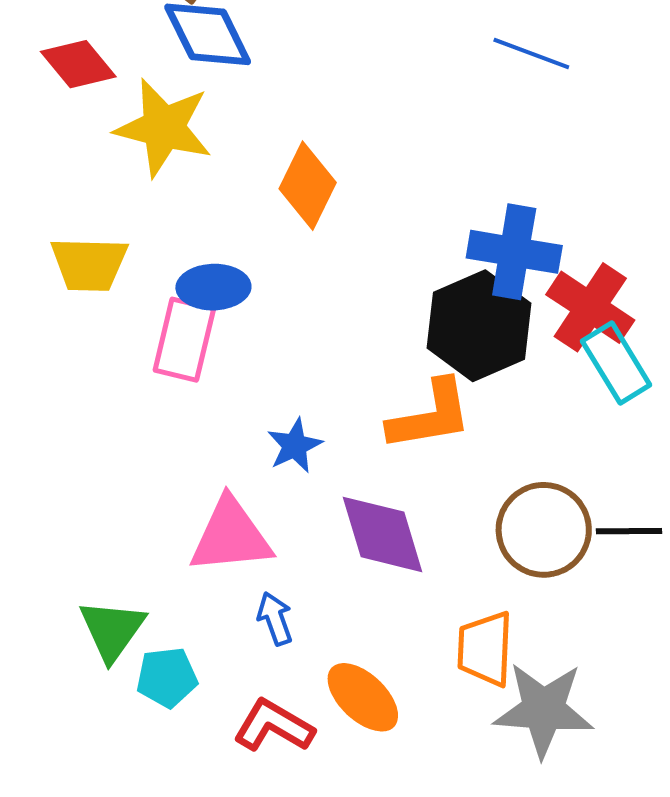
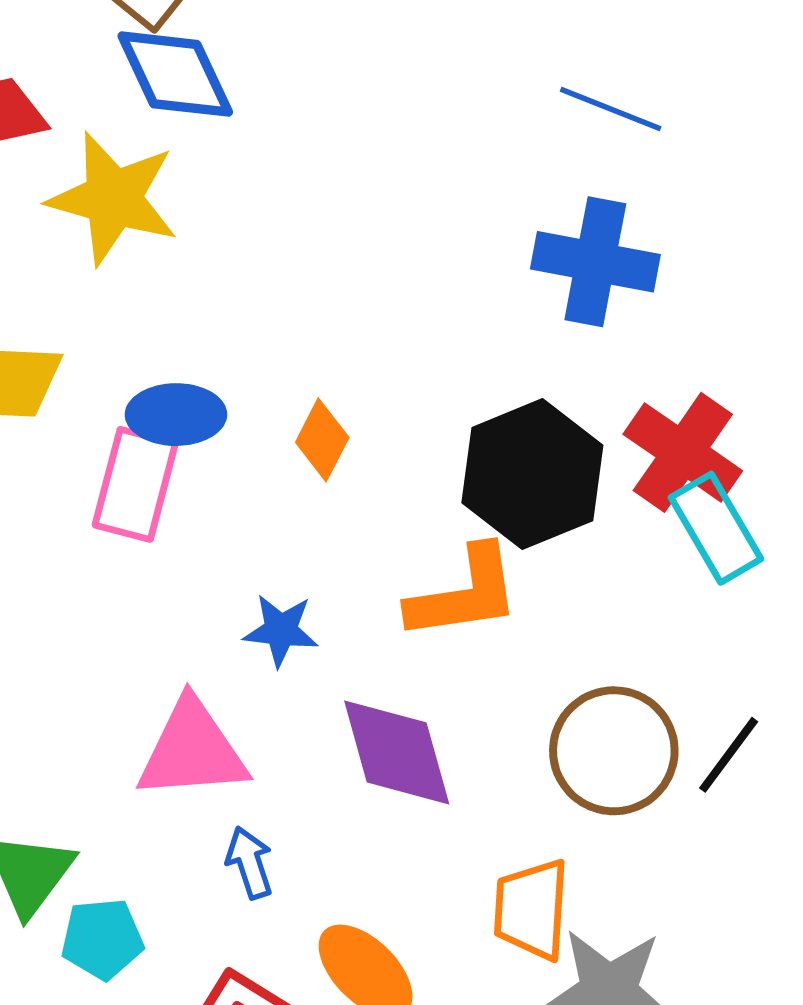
orange diamond: (308, 186) -> (322, 440), moved, size x0.7
blue cross: (514, 252) -> (595, 262), moved
blue star: (295, 446) -> (281, 630), turned 30
black line: (629, 531) -> (729, 755), turned -54

